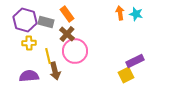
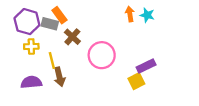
orange rectangle: (67, 14) -> (59, 15), moved
pink circle: (75, 51) -> (102, 55), moved

